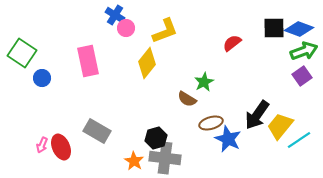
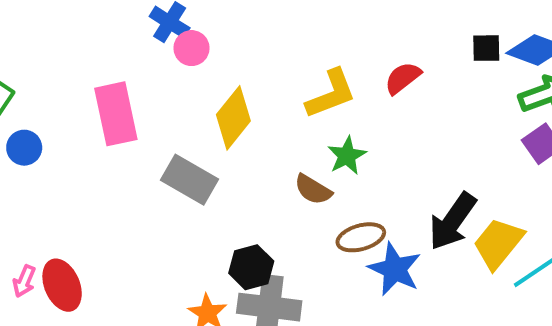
black square: (274, 28) -> (486, 48), size x0.7
yellow L-shape: (165, 31) -> (331, 94), moved
gray rectangle: (97, 131) -> (190, 180), moved

